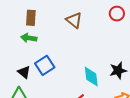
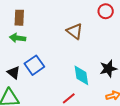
brown triangle: (74, 20) -> (75, 31), moved

